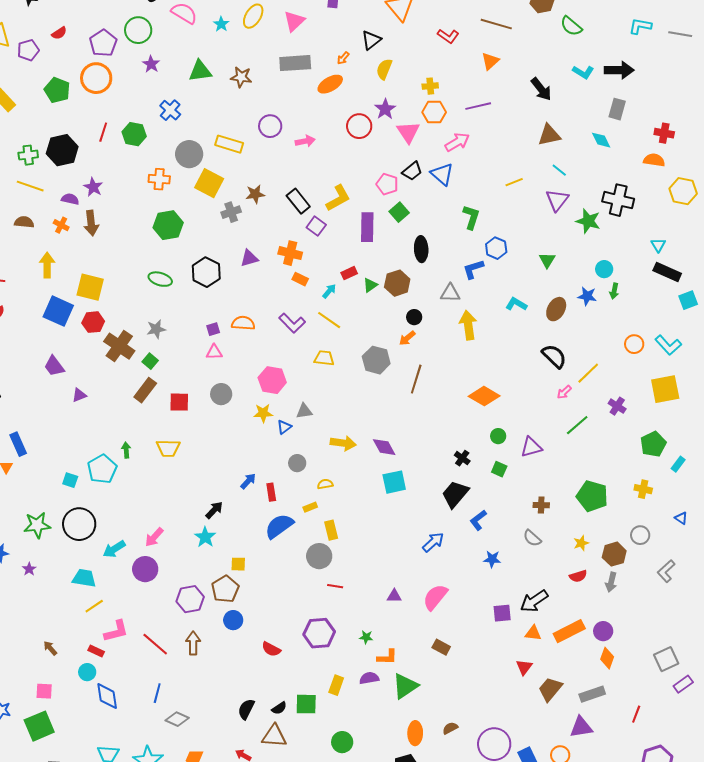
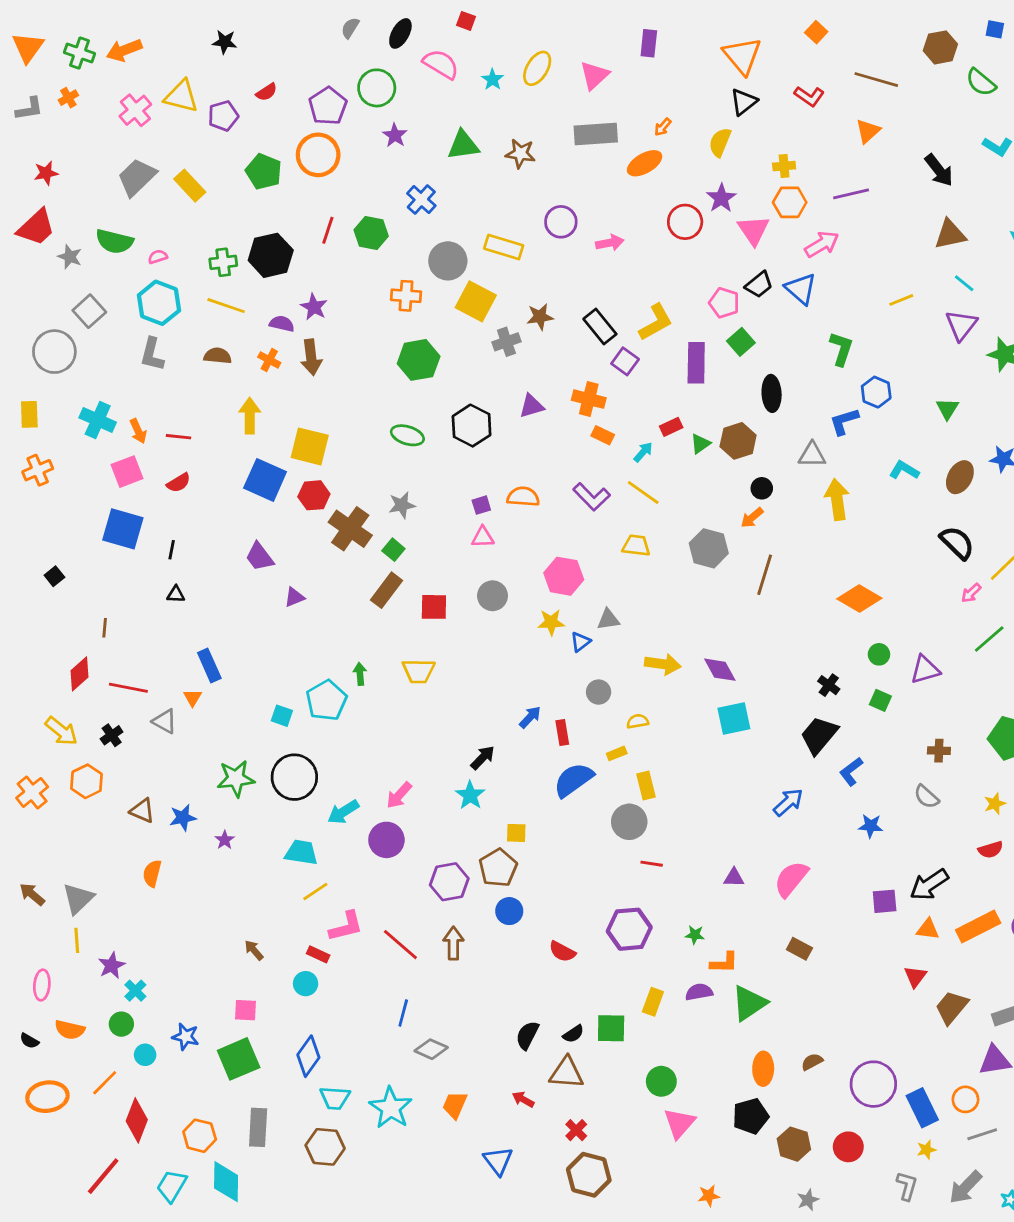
black triangle: (371, 40) -> (744, 102), moved
blue diamond: (107, 696) -> (308, 1056), moved, turned 44

